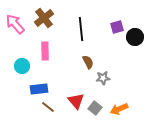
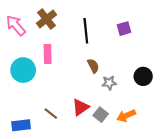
black circle: (135, 37) -> (143, 76), moved
cyan circle: (22, 66) -> (23, 70), size x1.5
blue rectangle: (39, 89) -> (21, 125), moved
red triangle: (76, 101) -> (80, 107), turned 36

